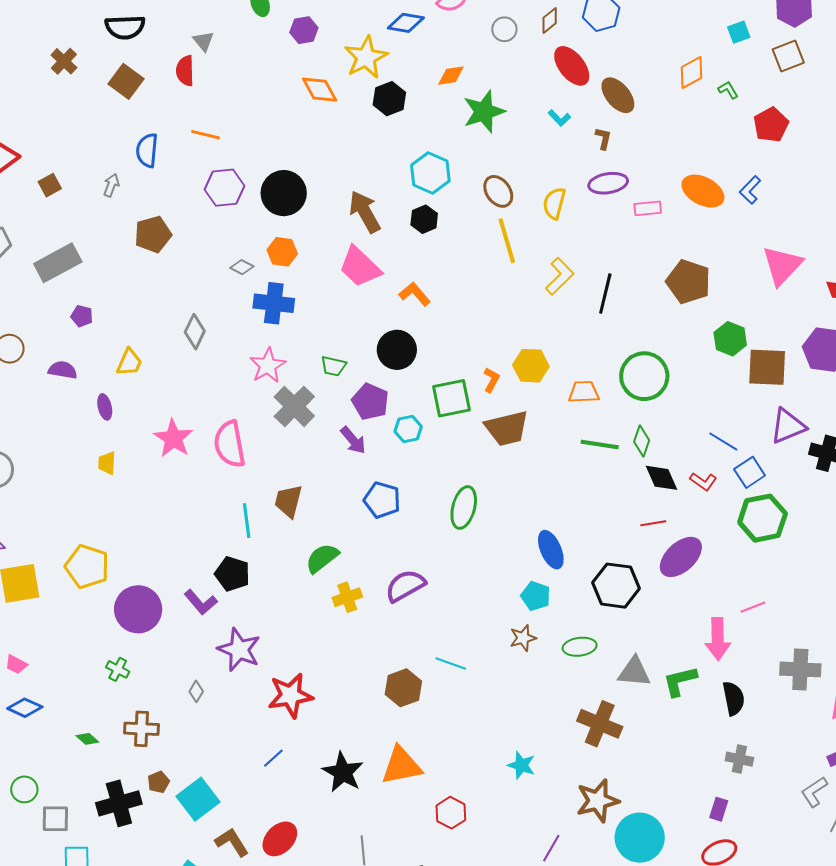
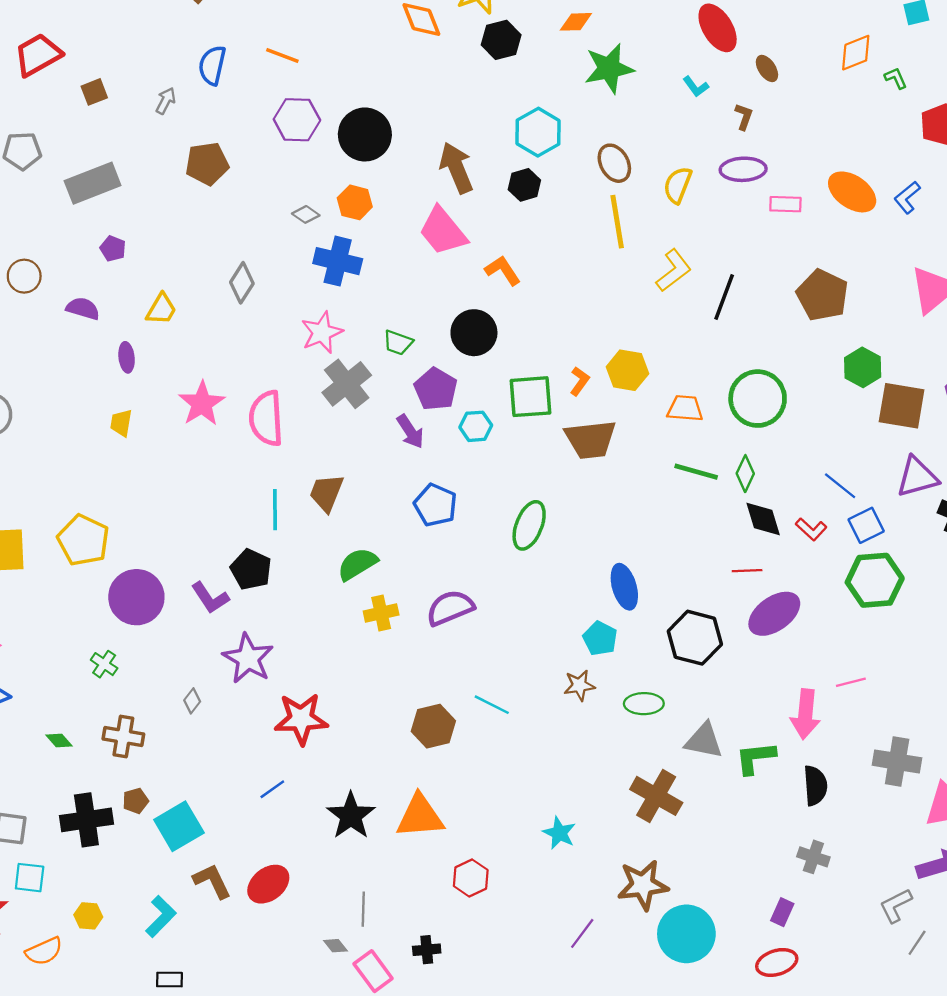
brown ellipse: (618, 95) -> (767, 68), size x0.6

